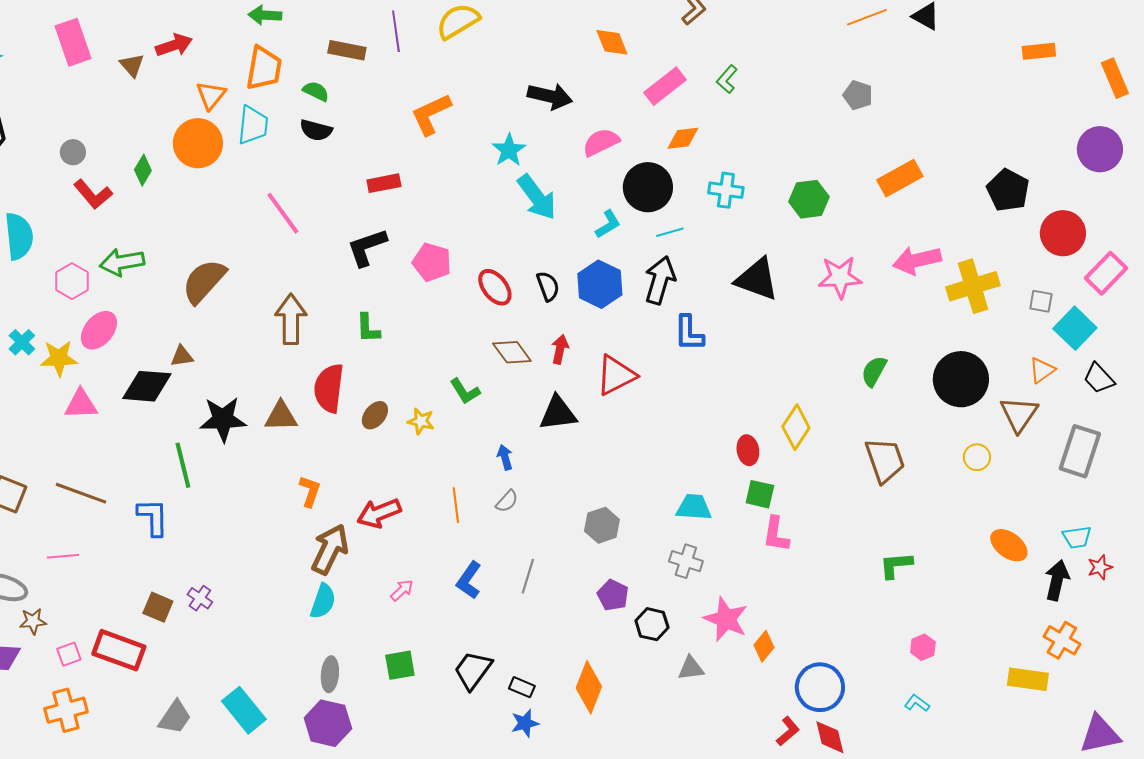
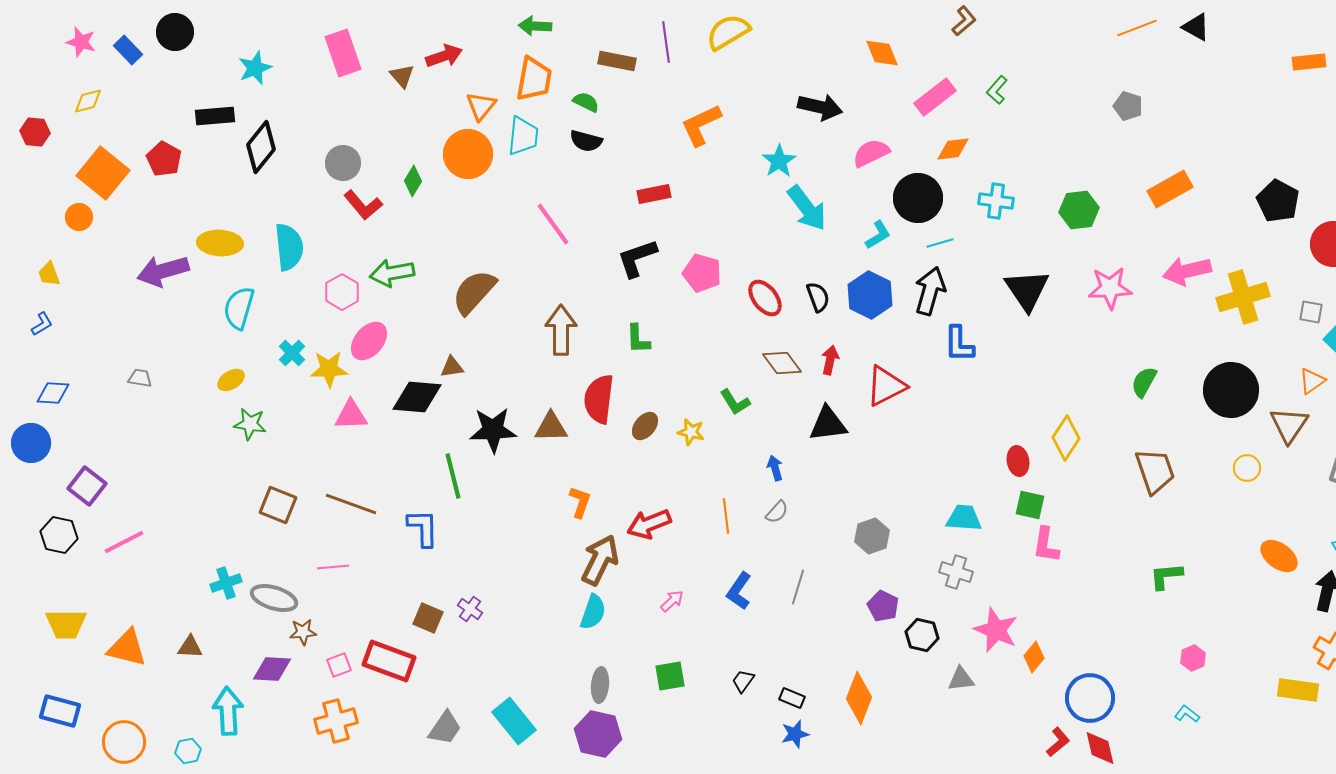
gray circle: (73, 152) -> (343, 163), size x1.4
black triangle: (757, 279) -> (1027, 290), turned 36
black trapezoid: (473, 670) -> (743, 681), size x0.6

